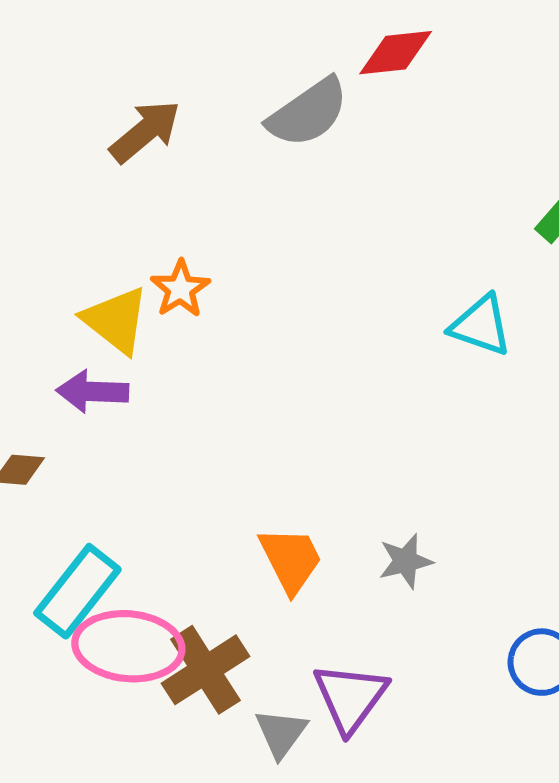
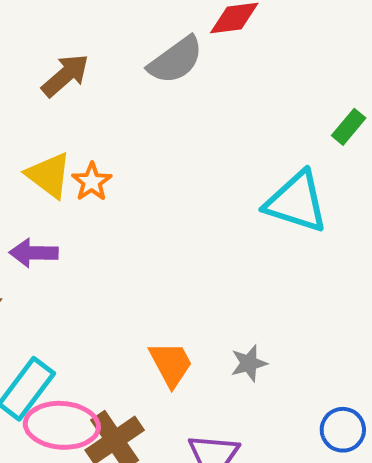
yellow triangle: (116, 320) -> (49, 175), moved
cyan triangle: (481, 325) -> (296, 202), size x1.5

